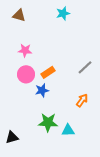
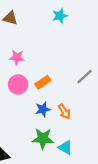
blue star: (42, 90) -> (43, 109), moved
orange arrow: (82, 100) -> (64, 112), moved, turned 112
cyan triangle: (68, 130) -> (65, 148), turned 32

